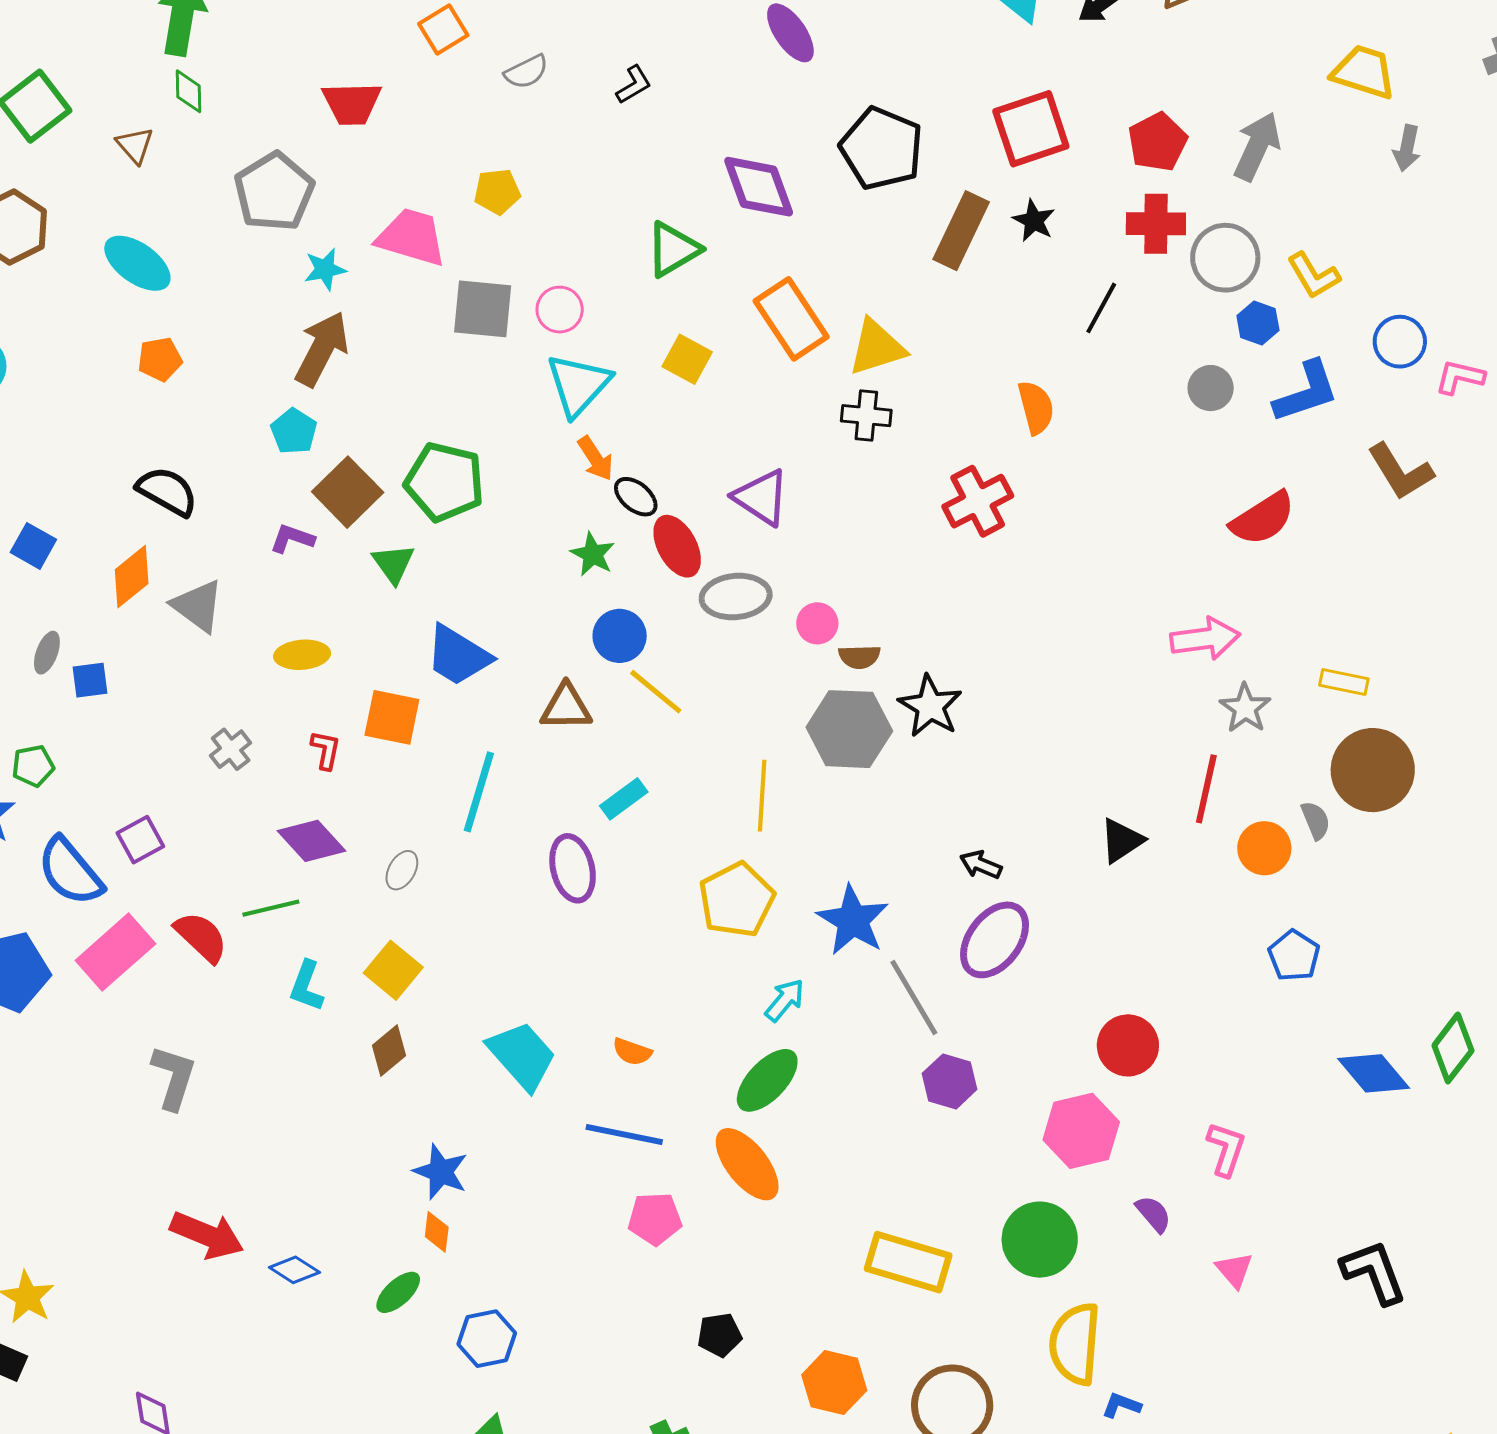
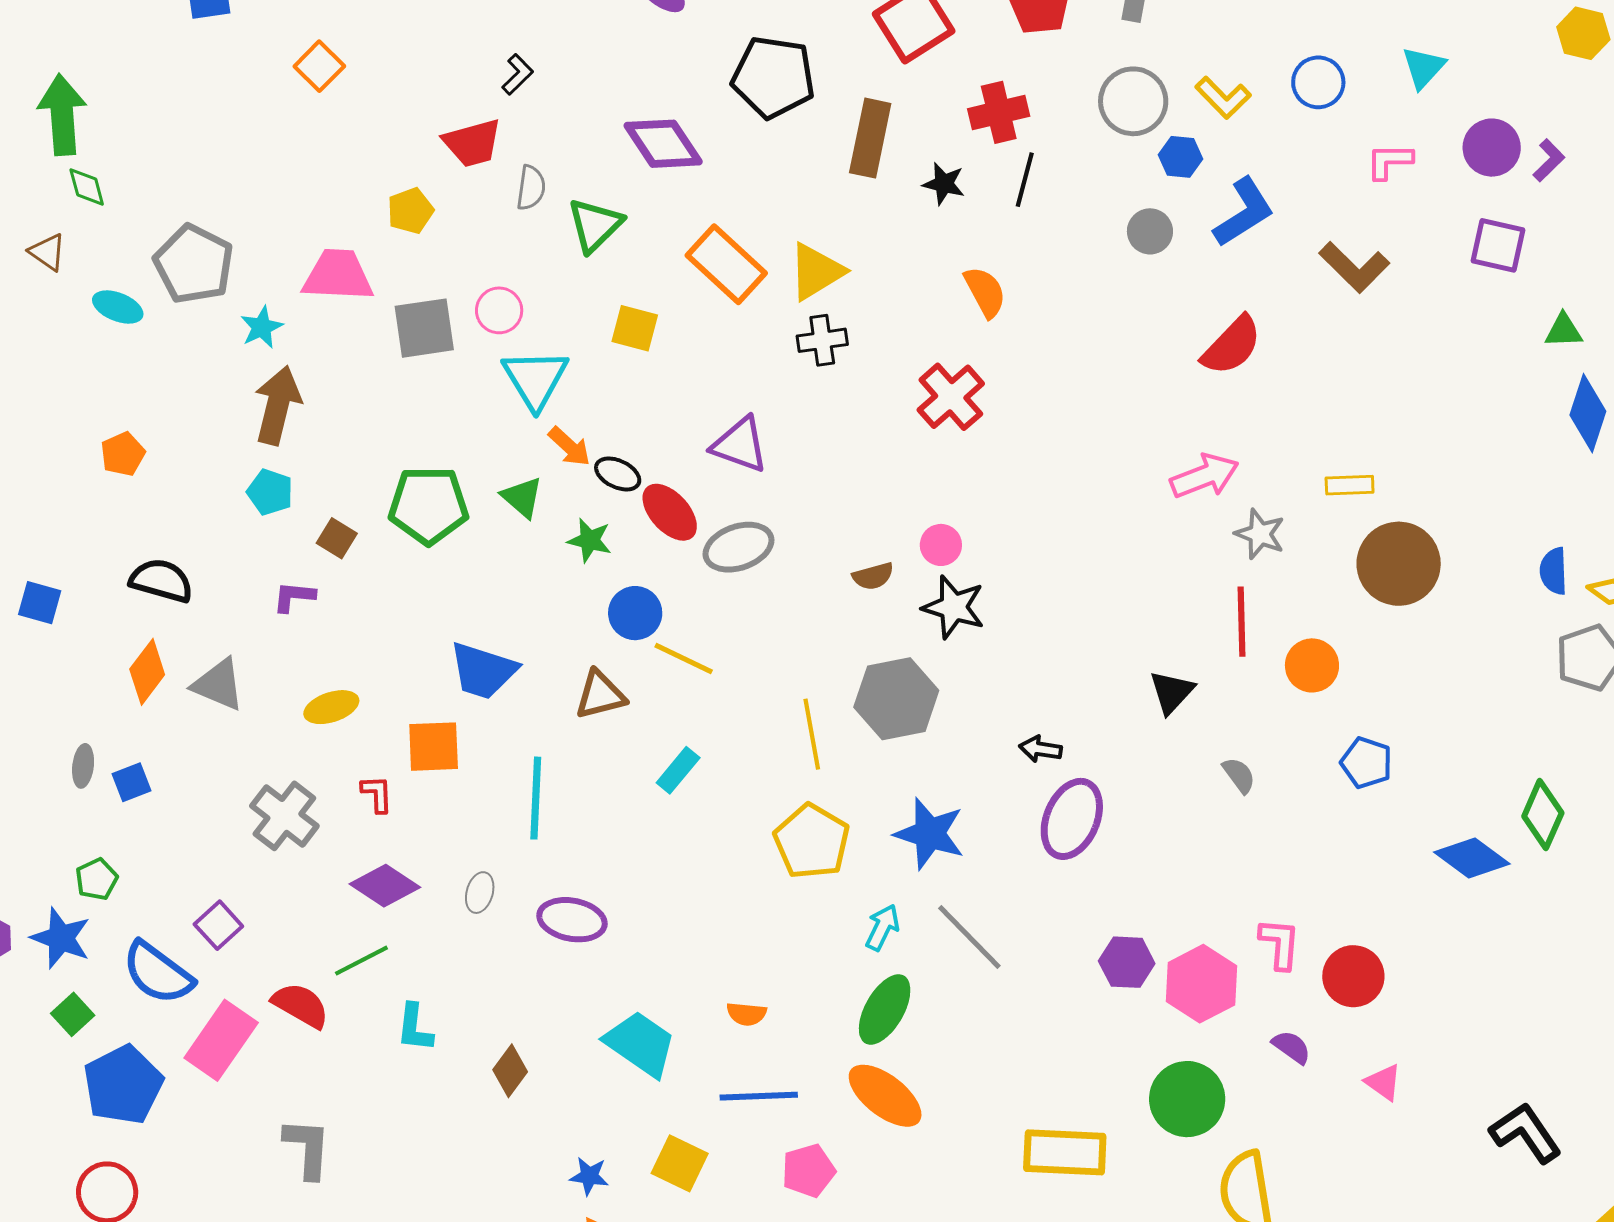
gray semicircle: (526, 72) -> (531, 188), moved, turned -42
red trapezoid: (352, 103) -> (472, 143), moved
black star: (1034, 221) -> (944, 184), moved
red cross: (1156, 224) -> (999, 112), moved
cyan ellipse: (137, 263) -> (118, 307), moved, size x0.7
blue circle: (1400, 342) -> (1318, 82), moved
brown square: (348, 492) -> (337, 538), size x0.6
blue square: (33, 546) -> (40, 603), moved
green triangle: (393, 564) -> (522, 497), moved
pink circle: (817, 623) -> (941, 545), moved
gray hexagon: (849, 729) -> (896, 699), moved
gray cross: (231, 749) -> (284, 816), size x1.6
gray semicircle: (1316, 820) -> (1239, 775), moved
purple ellipse: (573, 868) -> (572, 920), moved, turned -52
yellow square: (393, 970) -> (680, 1163), moved
gray line: (914, 997) -> (969, 937), moved
red circle: (1128, 1045) -> (1353, 976), moved
purple hexagon: (950, 1081) -> (1127, 962), moved
pink L-shape: (1226, 1149) -> (1280, 944), moved
blue star: (441, 1172) -> (589, 1176), size x0.7
black L-shape: (1374, 1272) -> (1526, 1133), moved

